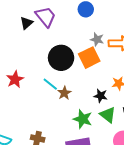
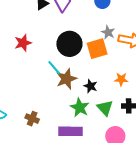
red star: (15, 79) -> (23, 43), moved
brown star: (64, 93) -> (66, 79), size x1.5
black star: (101, 96) -> (91, 86), moved

